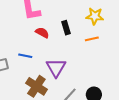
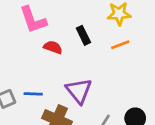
blue line: (25, 56) -> (33, 94), moved

